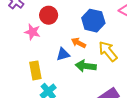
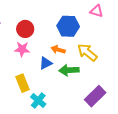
pink star: (32, 32) -> (22, 49), moved

